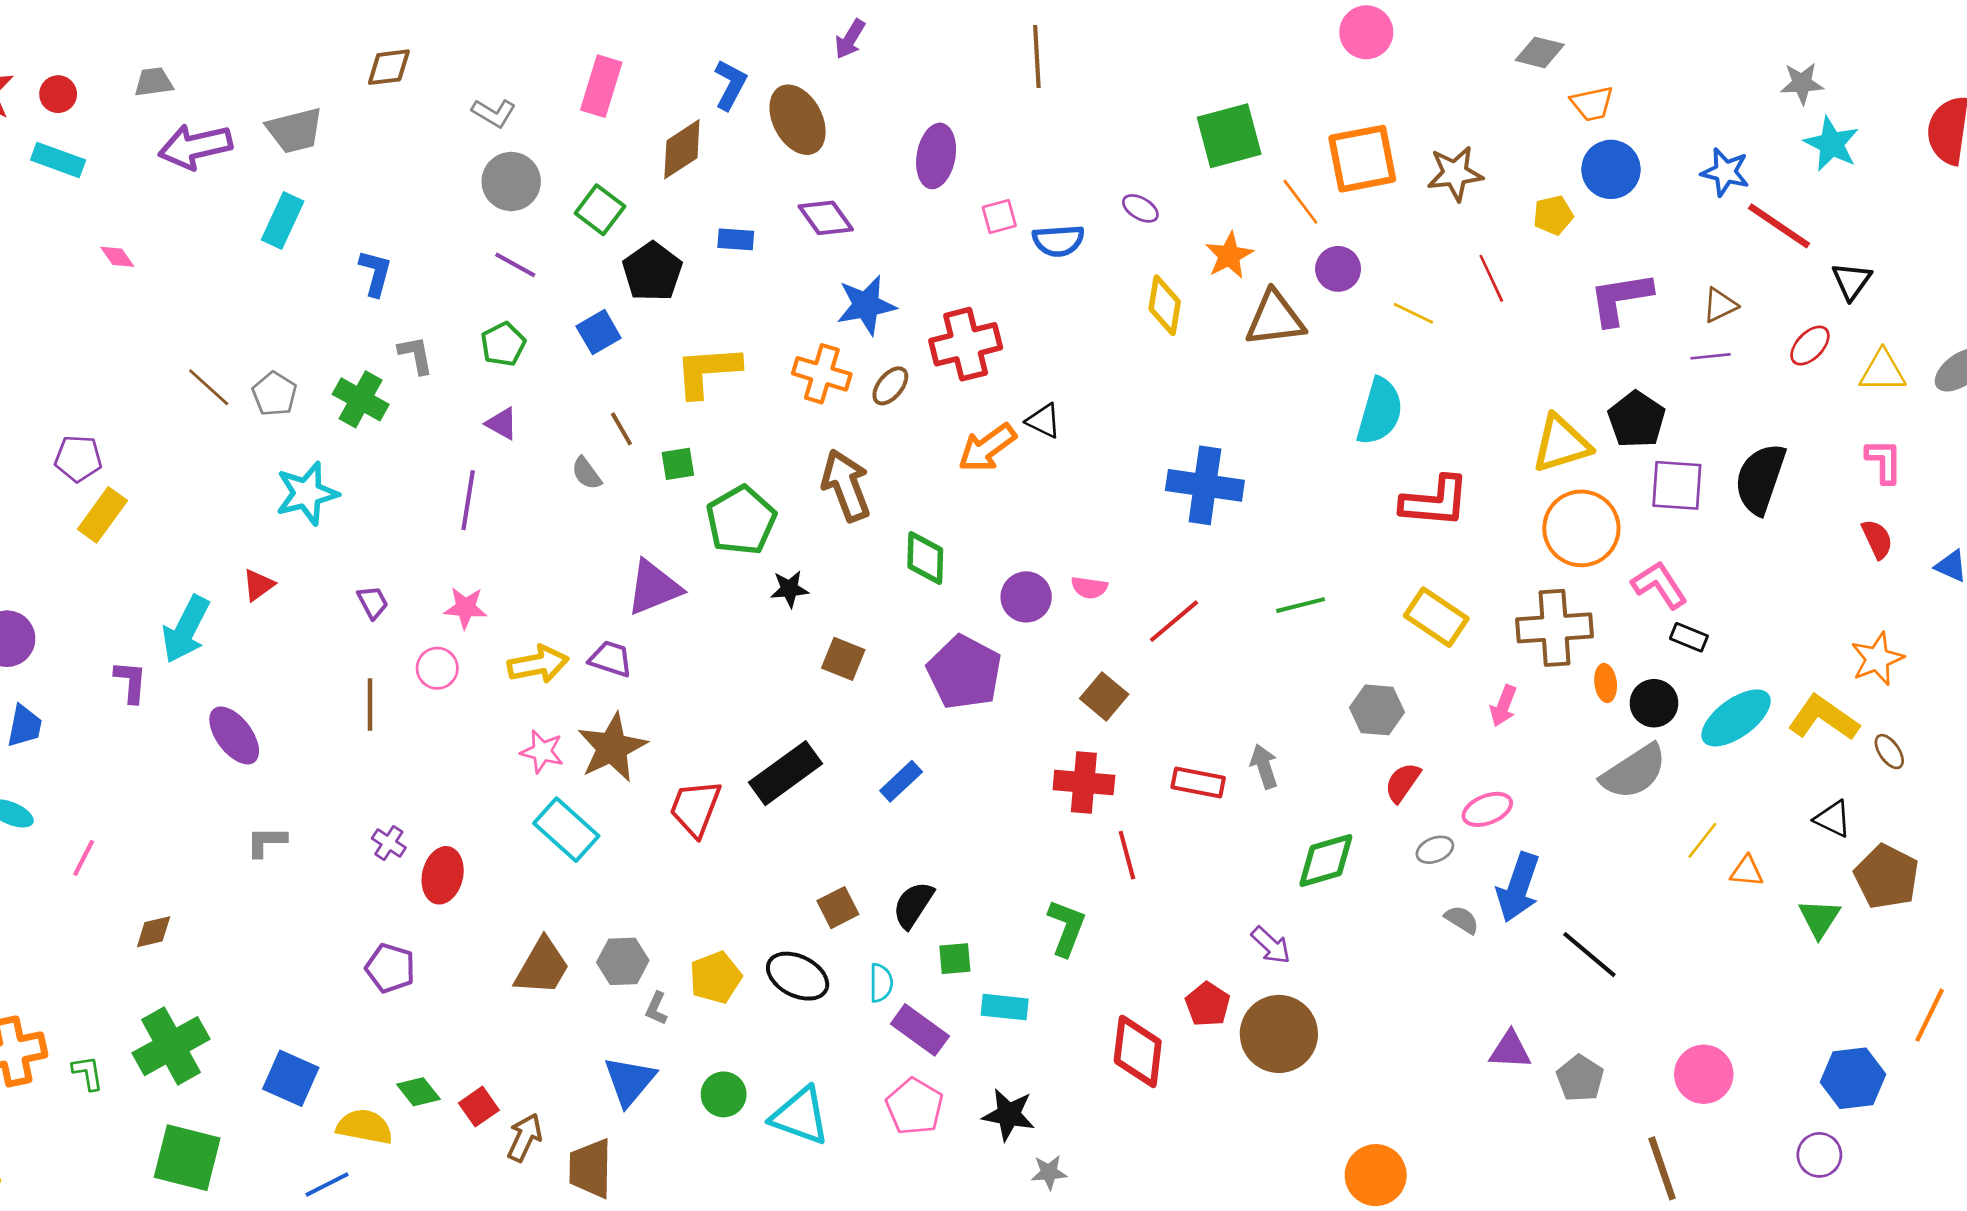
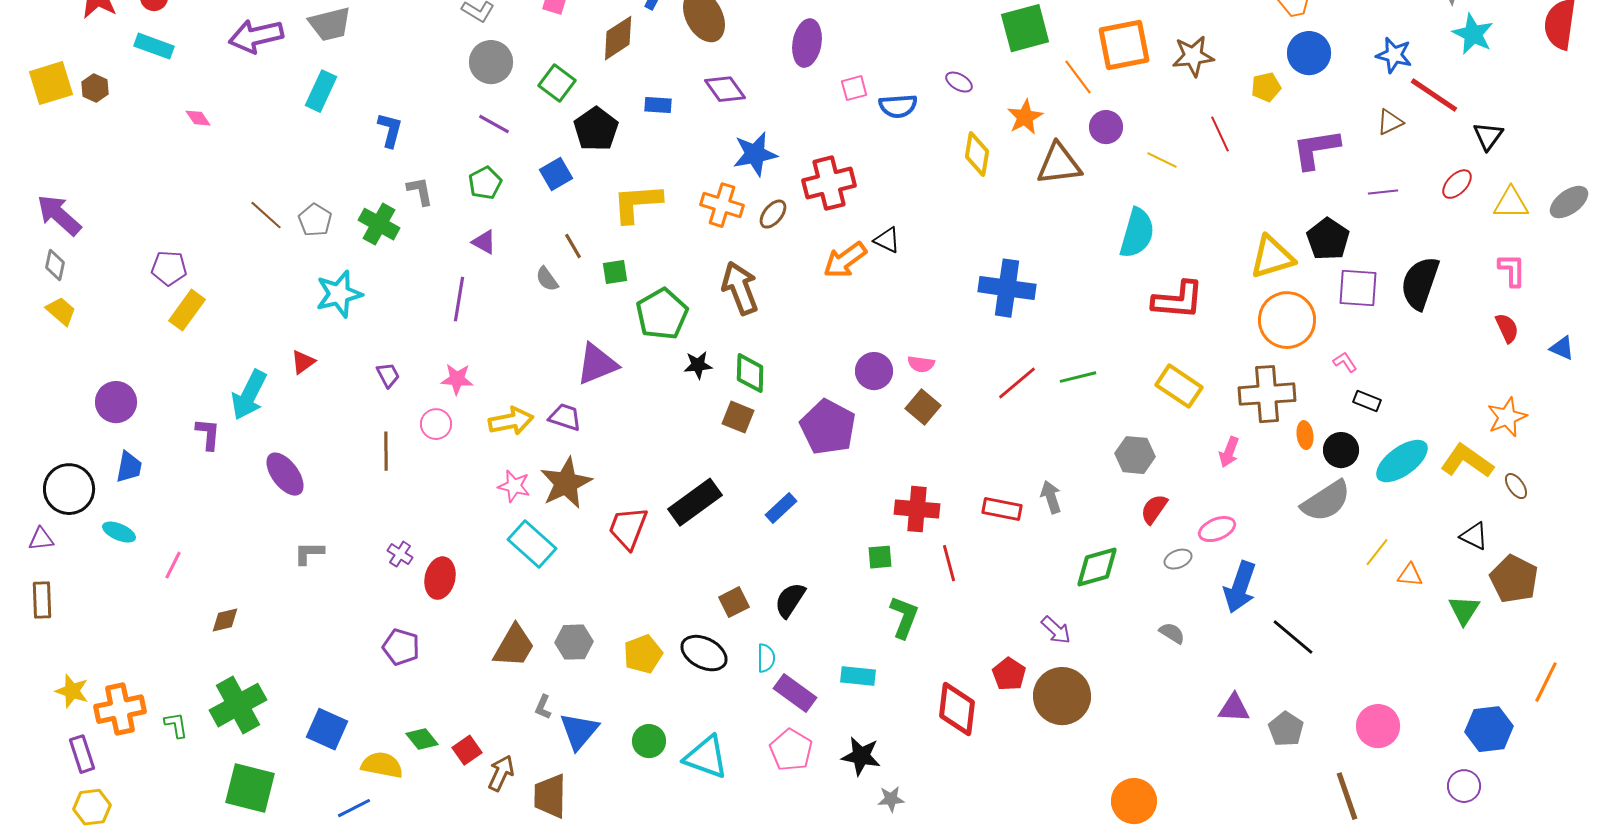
brown triangle: (1720, 305) -> (1390, 122), moved
green diamond: (925, 558) -> (750, 373), moved
pink L-shape: (1659, 585) -> (1345, 362), size x0.6
red line: (1174, 621) -> (1017, 383), moved
brown square: (1104, 696) -> (923, 407), moved
gray semicircle: (1462, 920) -> (1172, 633), moved
green square: (955, 959) -> (880, 557), moved
gray L-shape: (656, 1008) -> (543, 707), moved

